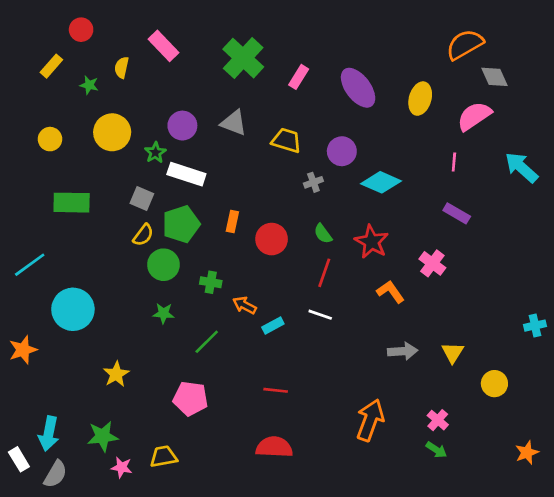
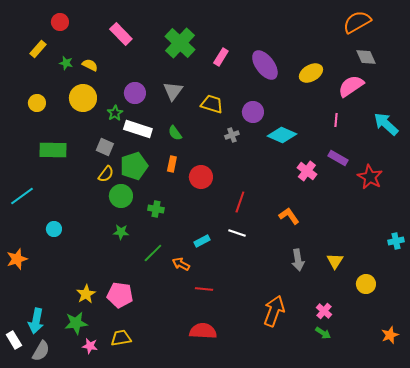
orange semicircle: (465, 44) -> (357, 22), moved
yellow semicircle: (122, 67) -> (90, 65), moved, turned 105
yellow ellipse: (420, 99) -> (311, 73), turned 45
gray triangle: (234, 123) -> (173, 91), turned 45
green semicircle: (323, 234) -> (175, 133), moved
red star: (372, 242) -> (370, 177), moved
pink cross: (432, 263) -> (307, 171), moved
orange arrow: (245, 305) -> (181, 264), moved
cyan circle: (73, 309) -> (54, 229), size x0.5
gray arrow: (403, 351) -> (298, 260), turned 85
yellow star: (116, 374) -> (86, 294), moved
pink pentagon: (190, 398) -> (120, 295), moved

